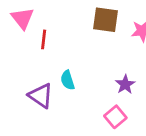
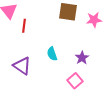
cyan semicircle: (68, 80) -> (52, 54), moved

